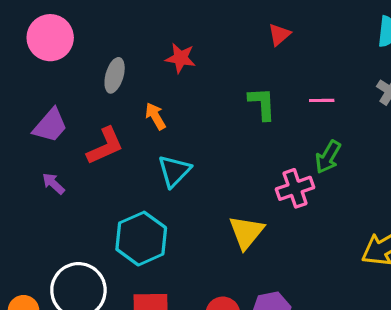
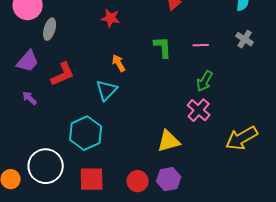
gray ellipse: (115, 75) -> (50, 29), moved
orange arrow: (155, 116) -> (119, 63), moved
pink cross: (295, 188) -> (199, 110), moved, turned -30
yellow triangle: (246, 232) -> (169, 141), moved, turned 35

